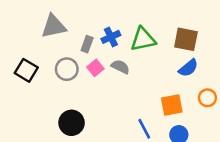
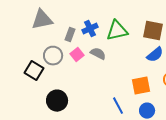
black square: (26, 70) -> (34, 71), moved

